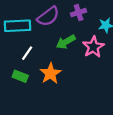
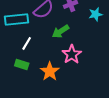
pink star: (93, 47) -> (72, 54), moved
orange star: (50, 73) -> (50, 71), moved

